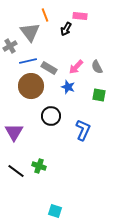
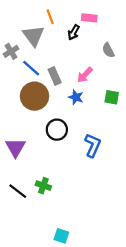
blue line: (28, 61) -> (31, 68), turned 54
gray semicircle: (97, 67) -> (108, 50), moved
gray rectangle: (49, 68) -> (55, 76), turned 35
green square: (99, 95) -> (112, 97), moved

